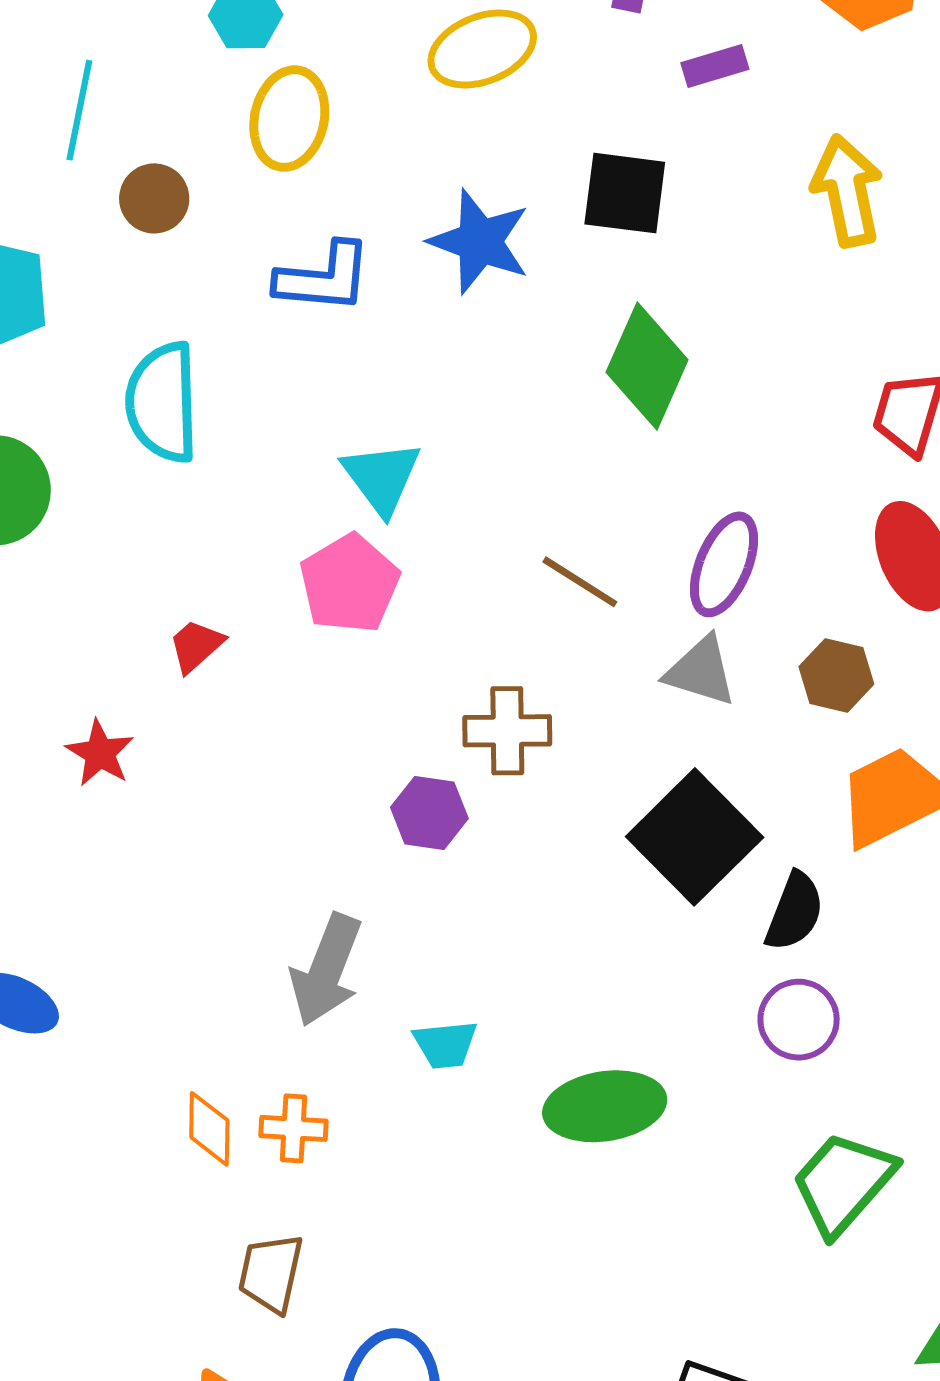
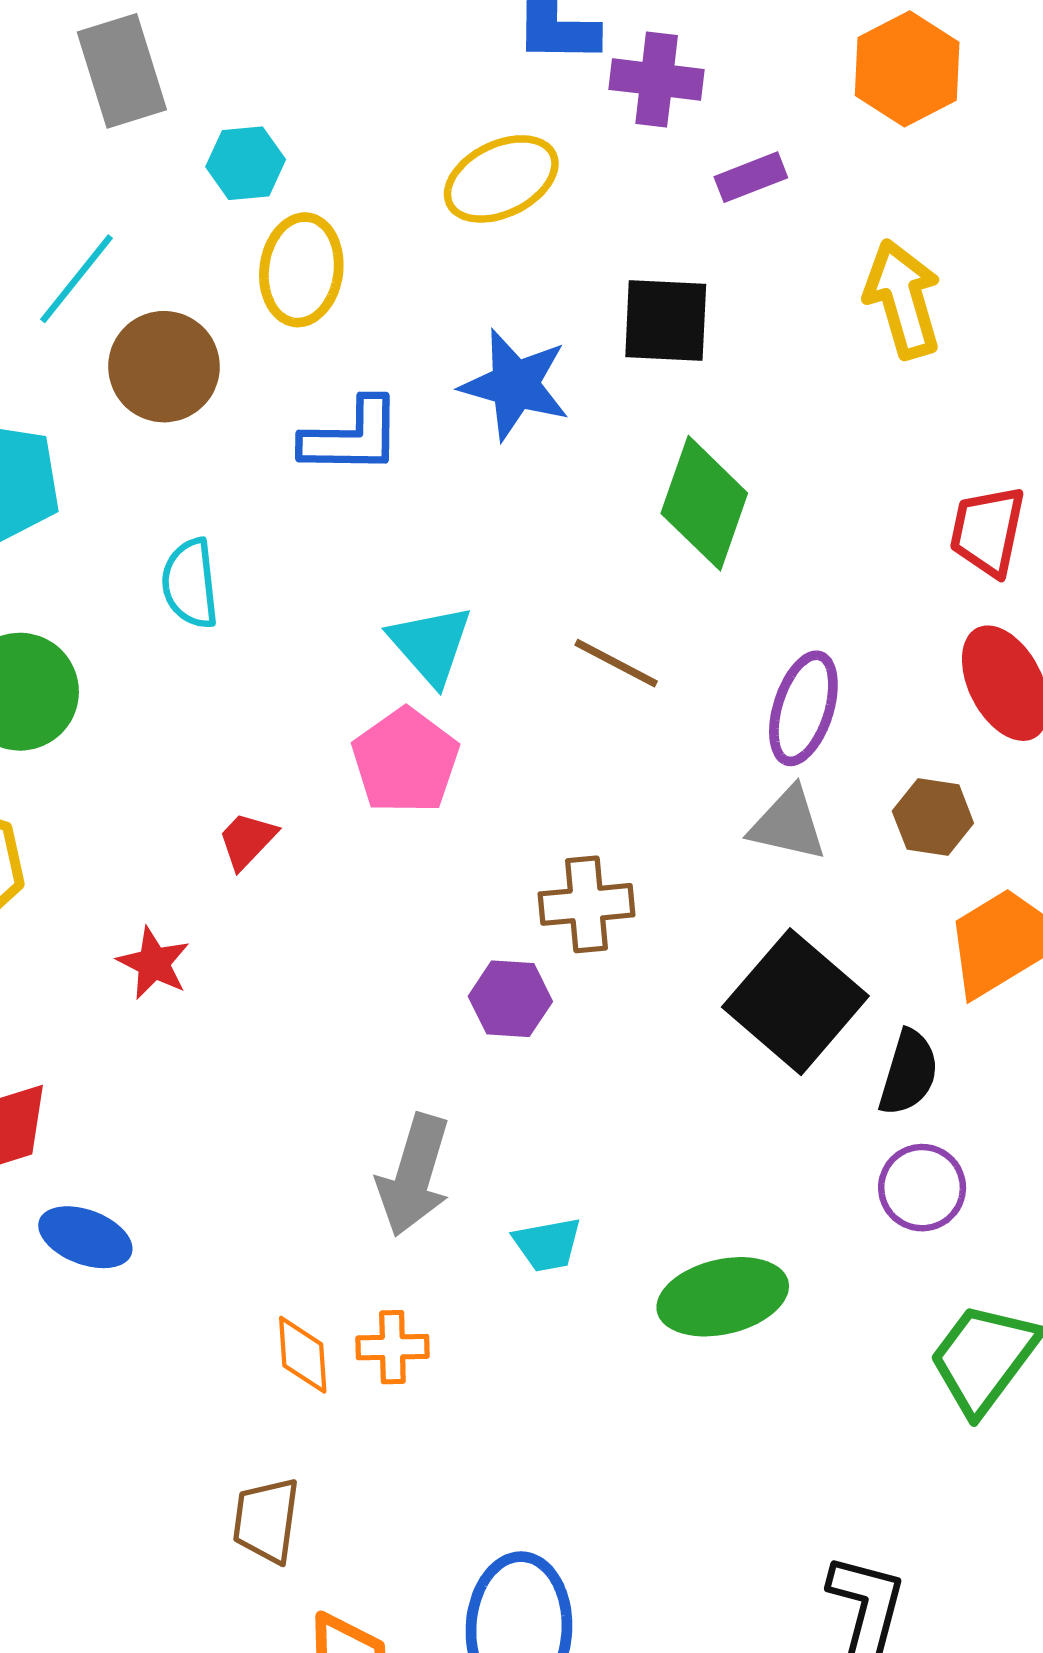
cyan line: (79, 110) -> (77, 279), turned 32
brown circle: (154, 198) -> (164, 367), size x1.5
cyan semicircle: (162, 402) -> (190, 584), size x0.7
brown line: (580, 582) -> (616, 663), moved
brown trapezoid: (271, 1273) -> (266, 1520), moved

